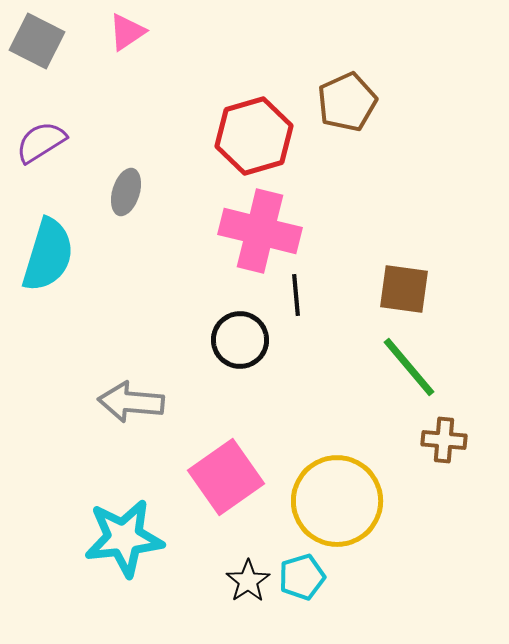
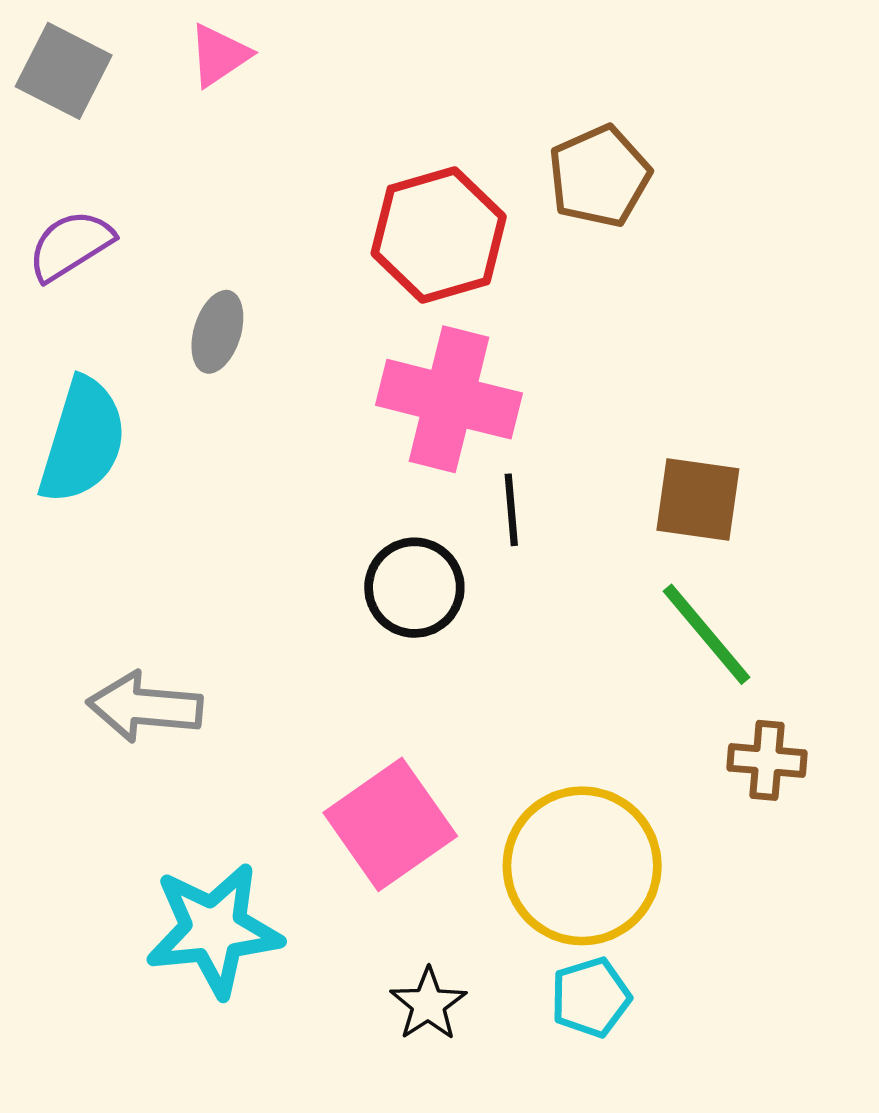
gray arrow: (131, 402) -> (145, 707), moved
cyan pentagon: (302, 577) -> (591, 997), moved

